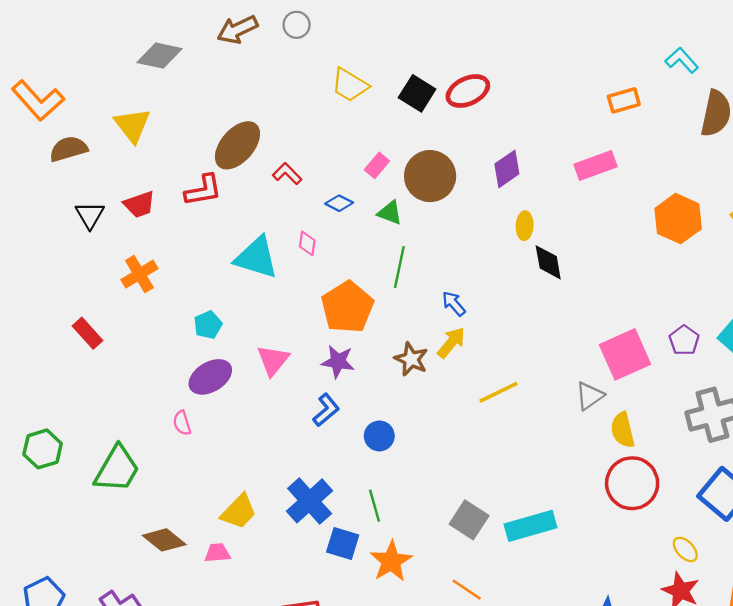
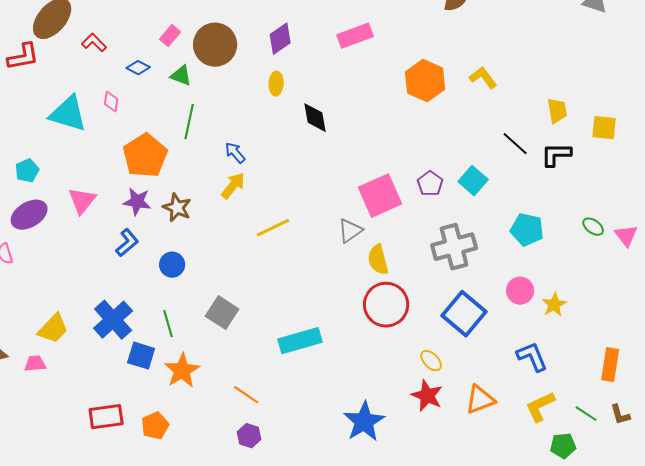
yellow ellipse: (525, 226) -> (276, 84), moved
brown star: (411, 359) -> (177, 208), moved
gray square: (469, 520) -> (222, 313), moved

